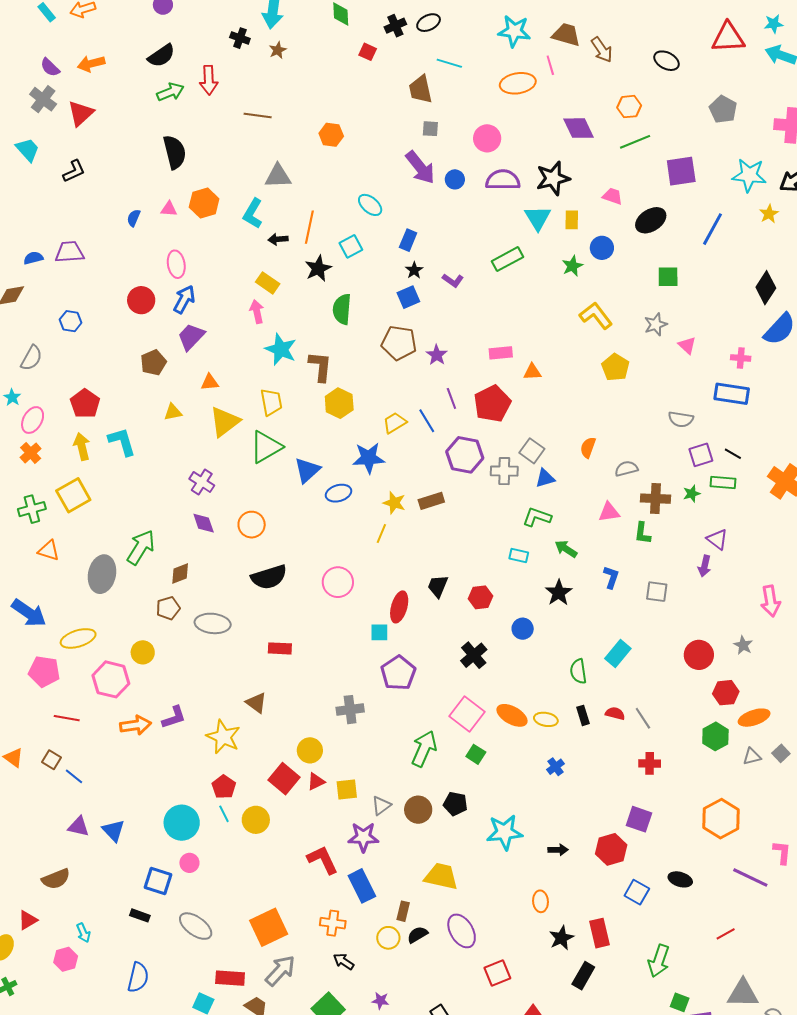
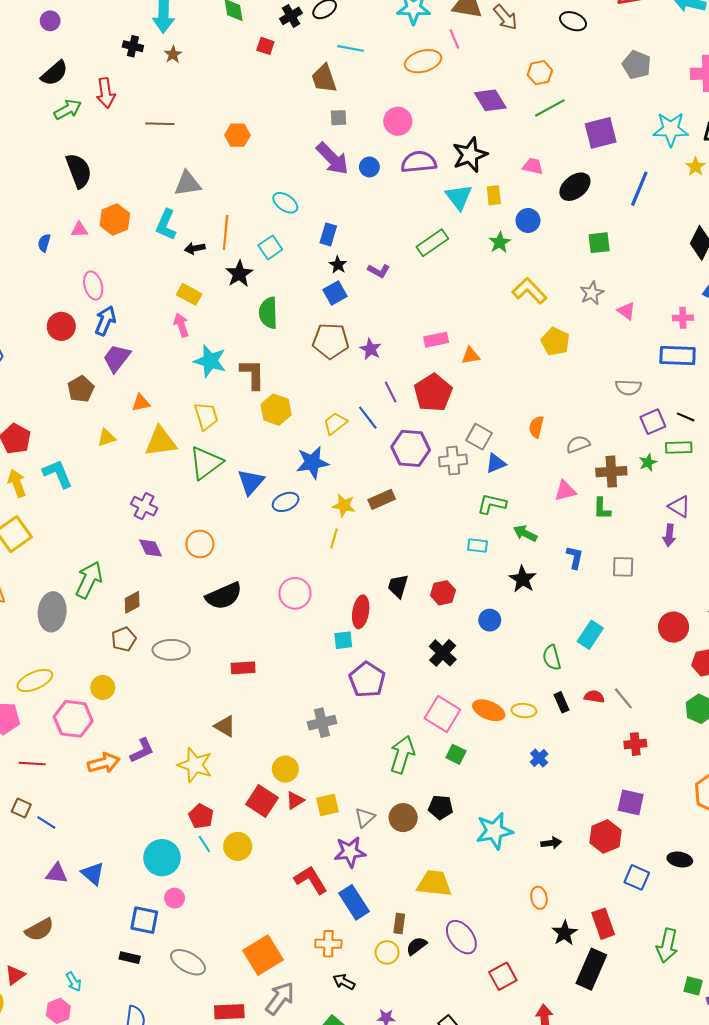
yellow triangle: (225, 422) -> (161, 442), turned 36
black rectangle: (583, 976) -> (591, 969), size x1.4

